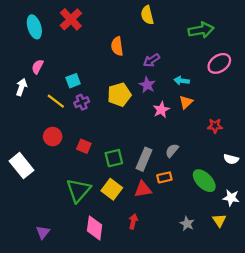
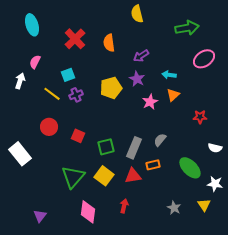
red cross: (71, 19) -> (75, 39), moved

